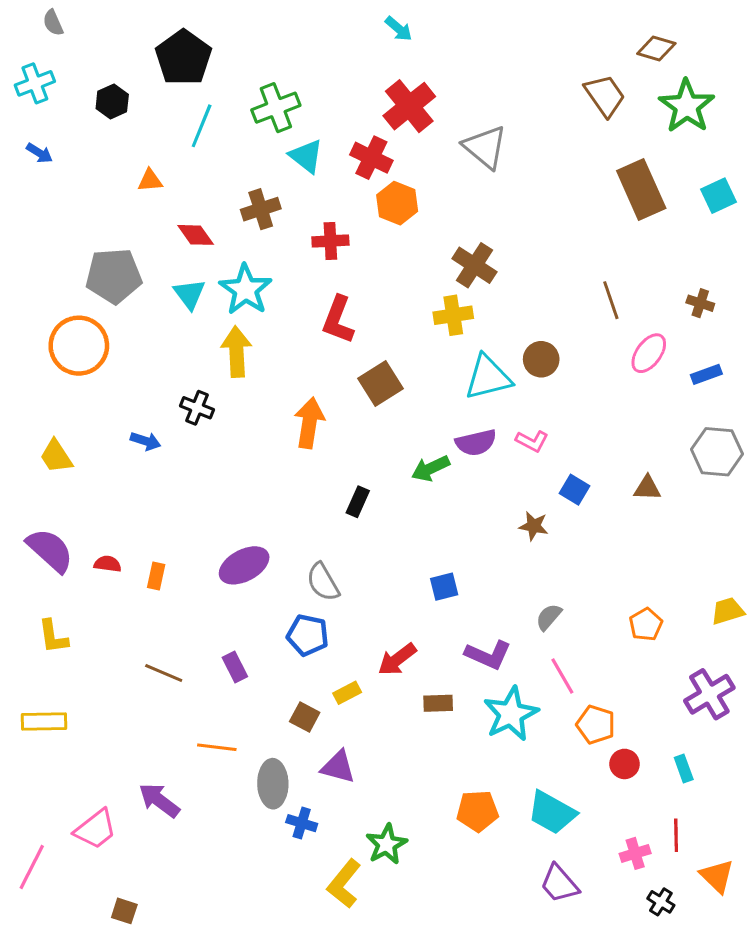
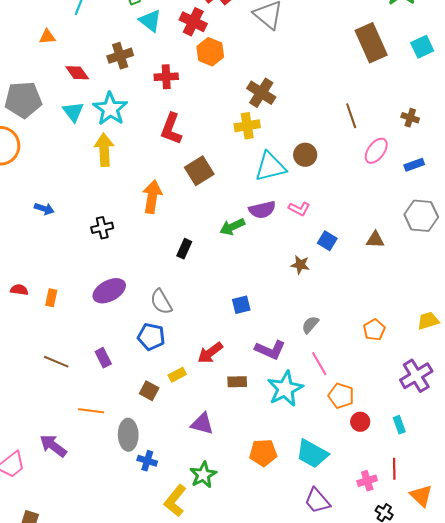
black cross: (197, 408) -> (102, 228), moved, turned -35
purple triangle: (338, 767) -> (202, 424), moved

